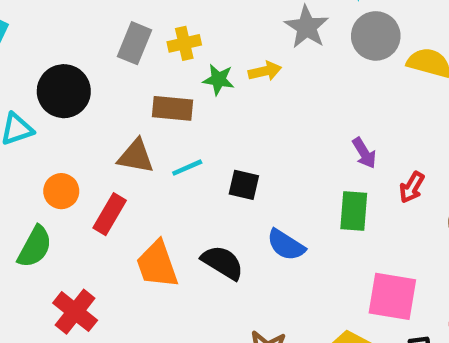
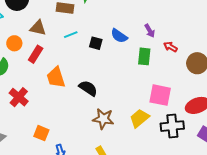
brown triangle: (136, 156) -> (38, 28), moved
red arrow: (412, 187) -> (170, 47), turned 88
blue semicircle: (286, 245) -> (119, 36), moved
black semicircle: (223, 262) -> (88, 88), moved

